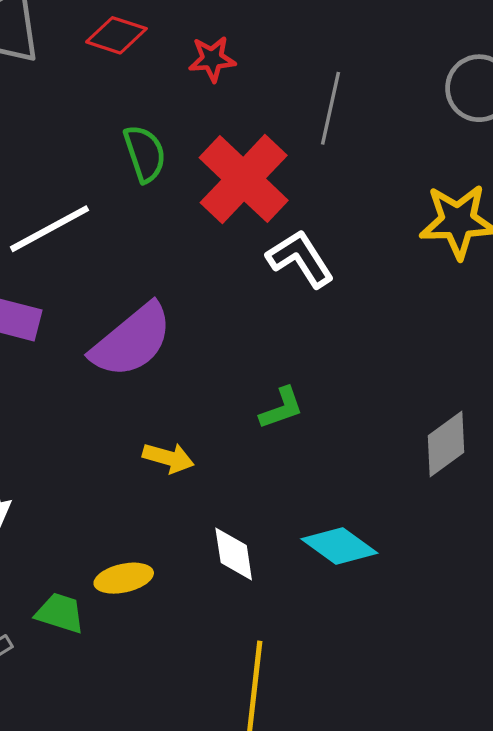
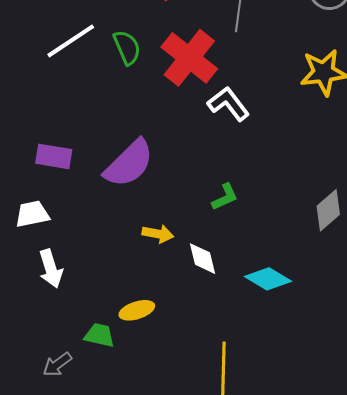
white line: (50, 229) -> (71, 41), moved
white diamond: (234, 554) -> (202, 259), moved

